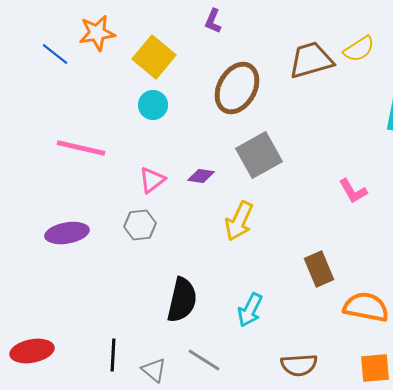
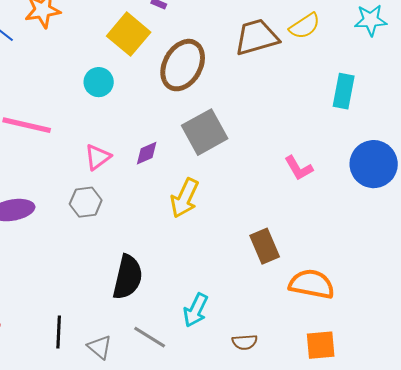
yellow square: (154, 57) -> (129, 34), moved
purple diamond: (201, 176) -> (147, 153), turned -32
cyan arrow: (250, 310) -> (196, 310), moved
brown semicircle: (299, 365) -> (245, 342), size x0.7

